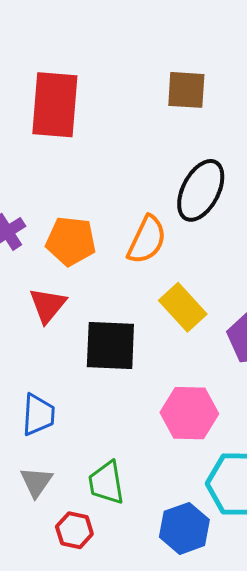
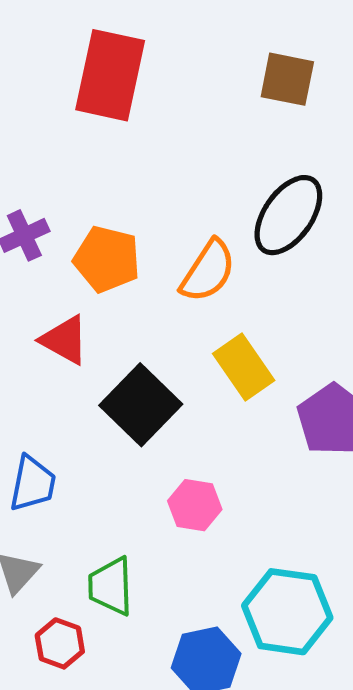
red triangle: (48, 305) -> (65, 340), turned -48
black square: (110, 346) -> (141, 405), turned 34
pink hexagon: (189, 413) -> (195, 505), moved, size x0.7

